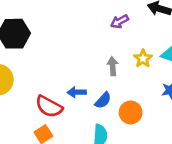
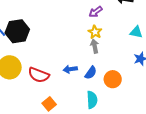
yellow star: (143, 59) -> (95, 32), moved
red semicircle: (49, 106) -> (39, 75), moved

